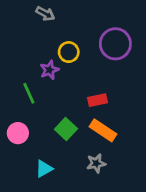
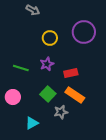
purple star: (49, 70) -> (47, 64), moved
green line: (29, 93) -> (21, 68), turned -49
gray star: (96, 163) -> (61, 112), moved

